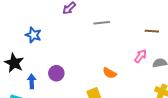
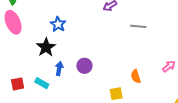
blue star: (33, 35) -> (58, 24), moved
orange semicircle: (110, 73) -> (136, 76), turned 32

